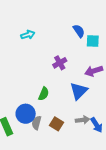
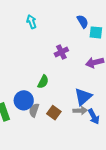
cyan arrow: (28, 35) -> (31, 22), turned -96
blue triangle: (79, 91) -> (83, 97), moved

